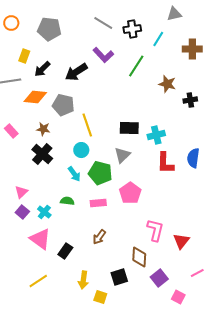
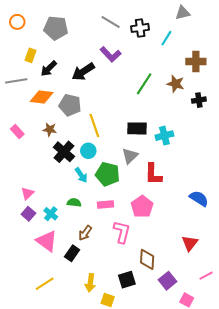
brown cross: (192, 49) -> (196, 61), moved
green line: (136, 66) -> (144, 84), moved
black cross: (42, 154) -> (64, 152), moved
blue semicircle: (193, 158) -> (199, 198), moved, turned 114
red L-shape: (165, 163) -> (153, 174), moved
pink pentagon: (130, 193) -> (142, 207), moved
pink L-shape: (155, 230) -> (122, 232), moved
brown arrow: (99, 237) -> (85, 233), moved

